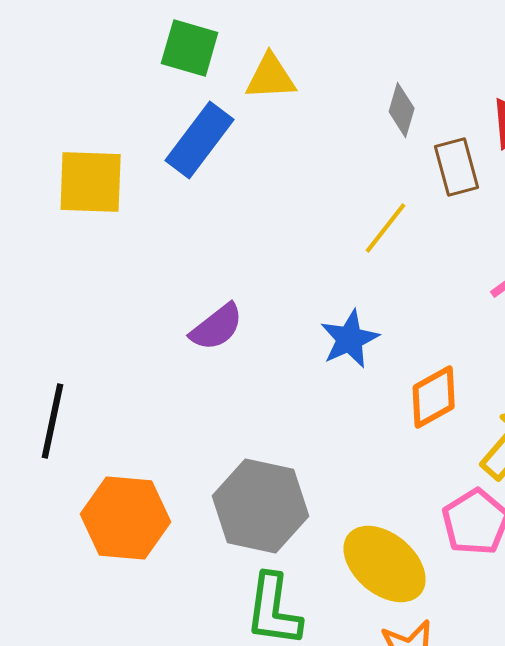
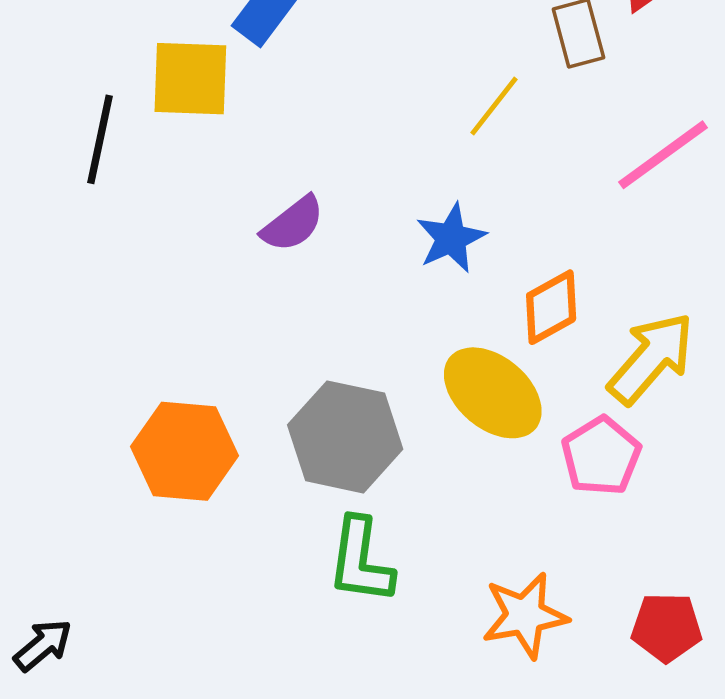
yellow square: (91, 182) -> (190, 79), moved
black line: (53, 421) -> (100, 139), moved
yellow ellipse: (385, 564) -> (493, 393), moved

